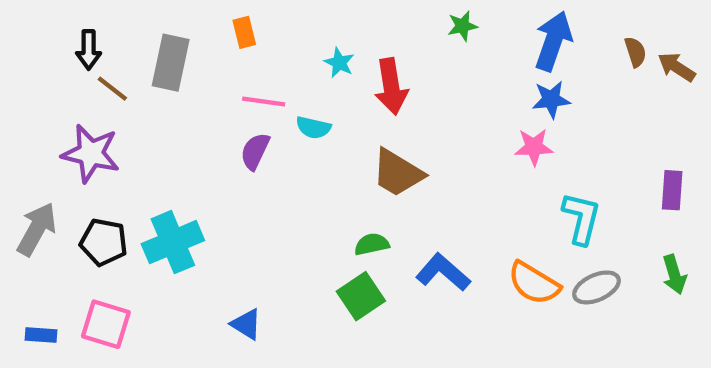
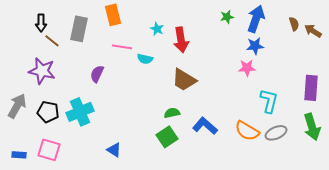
green star: (462, 26) -> (227, 17), moved
orange rectangle: (244, 32) -> (113, 15), size x1.5
purple semicircle: (255, 151) -> (97, 74), moved
purple rectangle: (672, 190) -> (311, 88), size x1.4
green arrow: (674, 274) -> (312, 127), size x1.5

